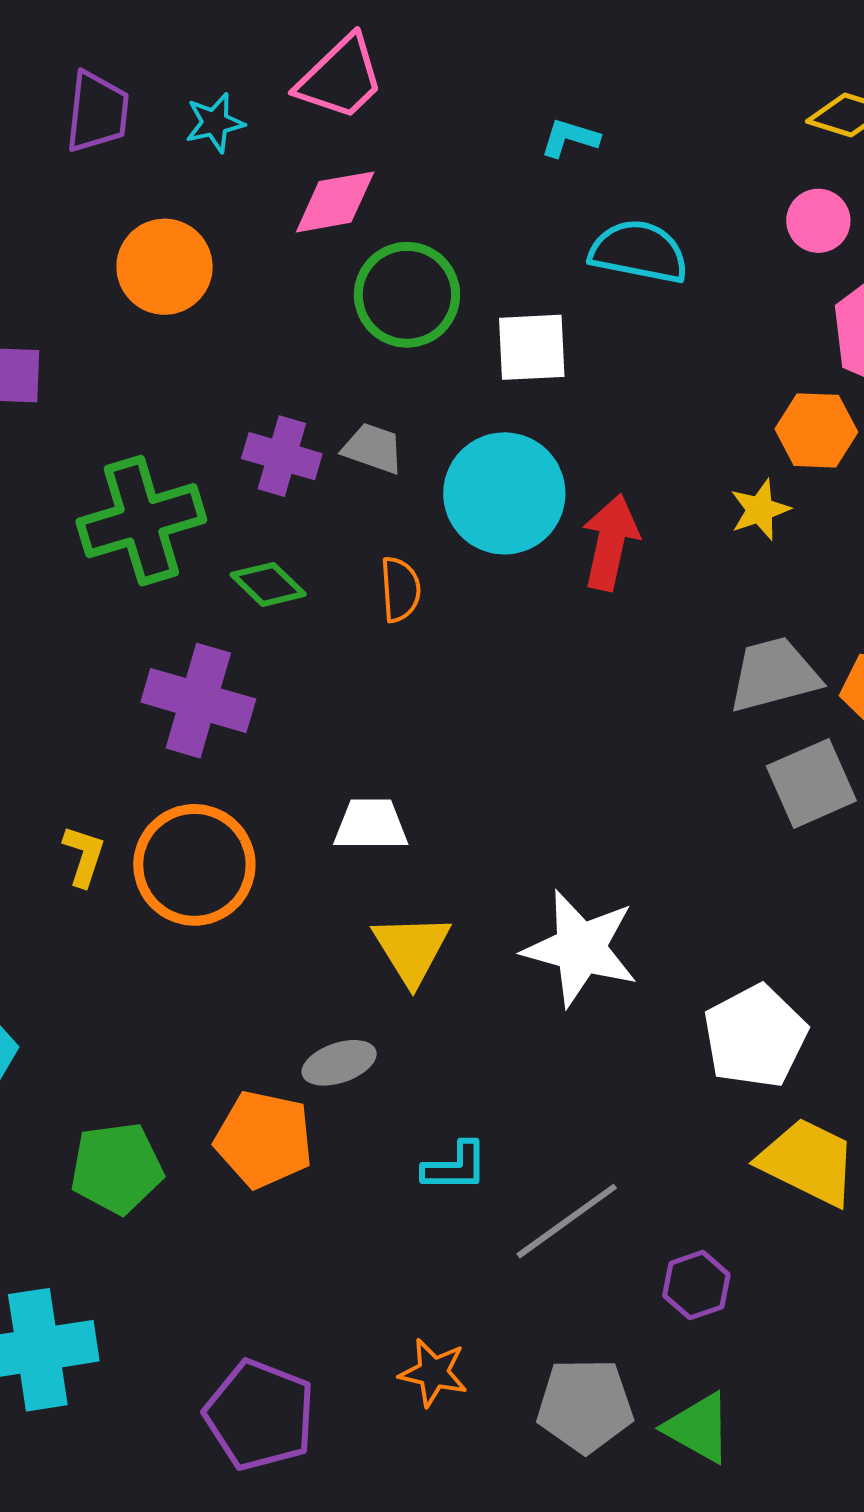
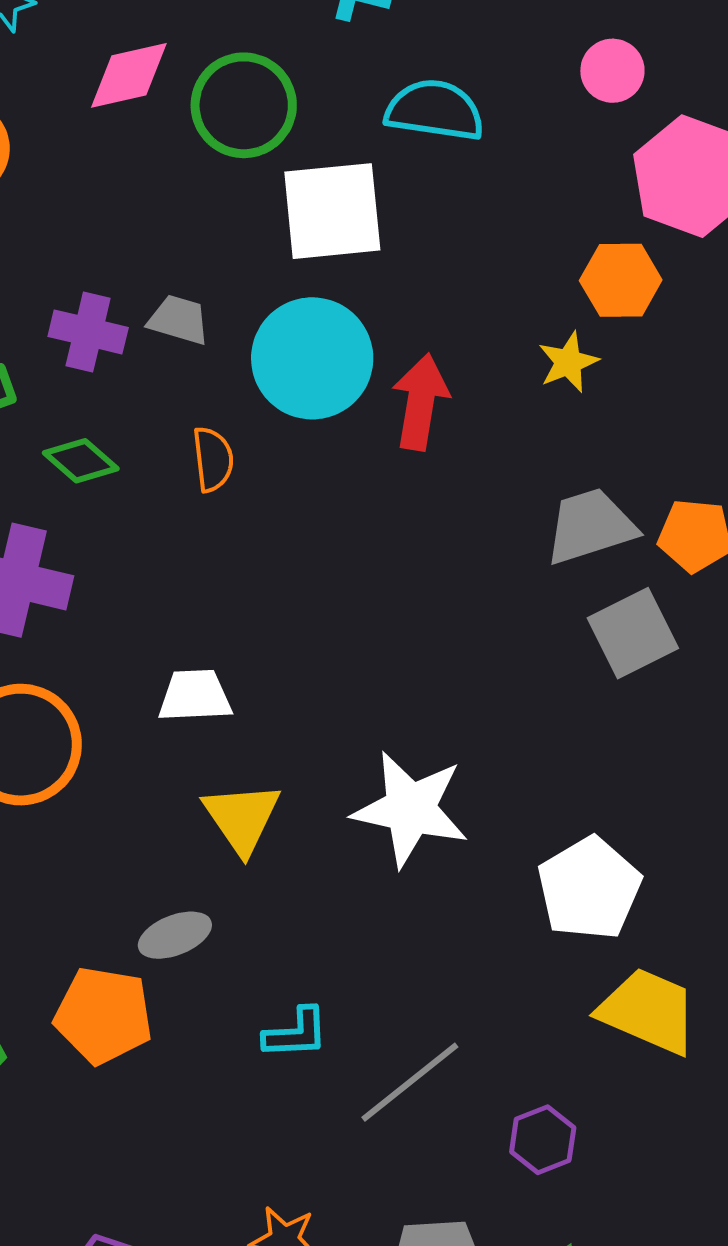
green circle: (407, 295) -> (244, 105), moved
white square: (532, 347) -> (332, 211), size x1.4

